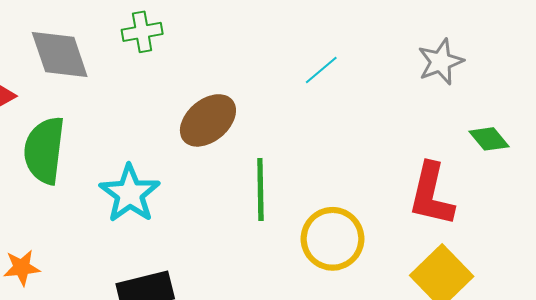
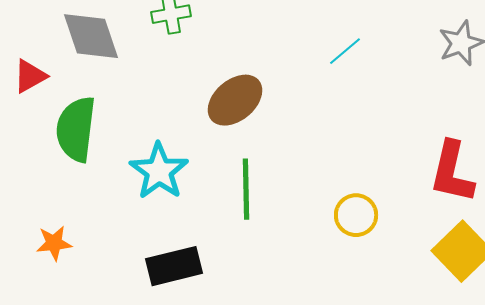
green line: (260, 189) -> (246, 189), moved
yellow circle: (333, 239) -> (356, 215), size x0.7

